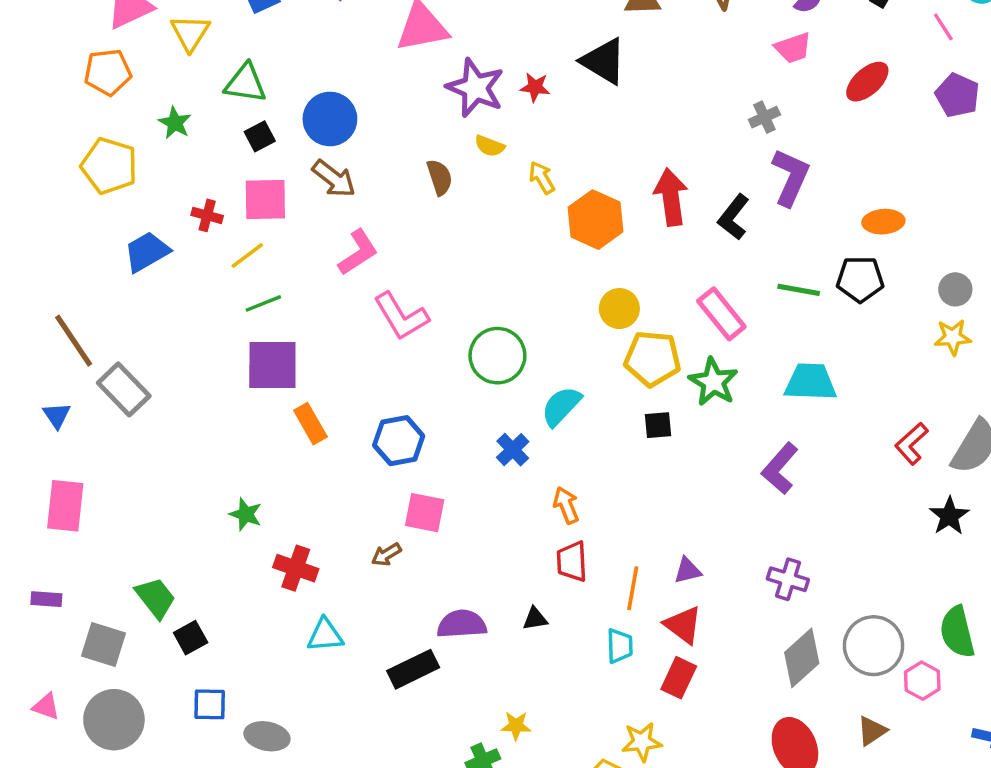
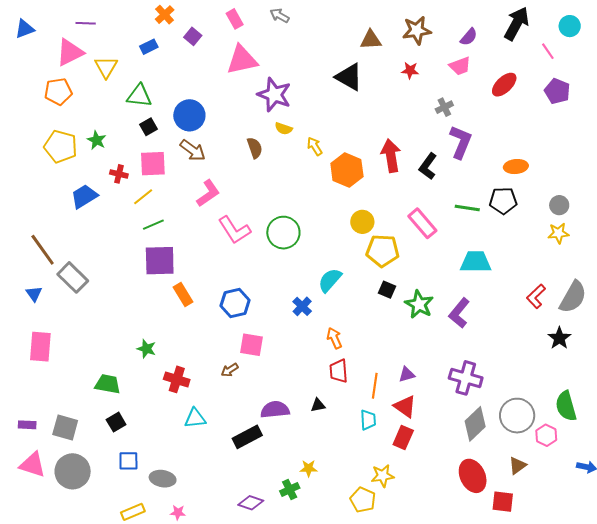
red star: (535, 87) -> (410, 70), moved
green star: (175, 123) -> (97, 140), moved
green circle: (497, 356) -> (283, 233), moved
green star: (713, 382) -> (419, 304), moved
black square: (658, 425) -> (387, 290), turned 30
purple cross: (788, 579) -> (466, 378), size x1.4
green trapezoid: (155, 598) -> (108, 384), moved, turned -40
purple rectangle: (46, 599) -> (27, 425), moved
pink triangle: (46, 706) -> (32, 465), size x1.6

